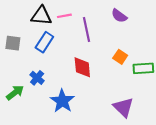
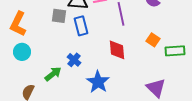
blue rectangle: (44, 42) -> (81, 26), turned -48
gray square: (13, 43) -> (59, 16), moved

